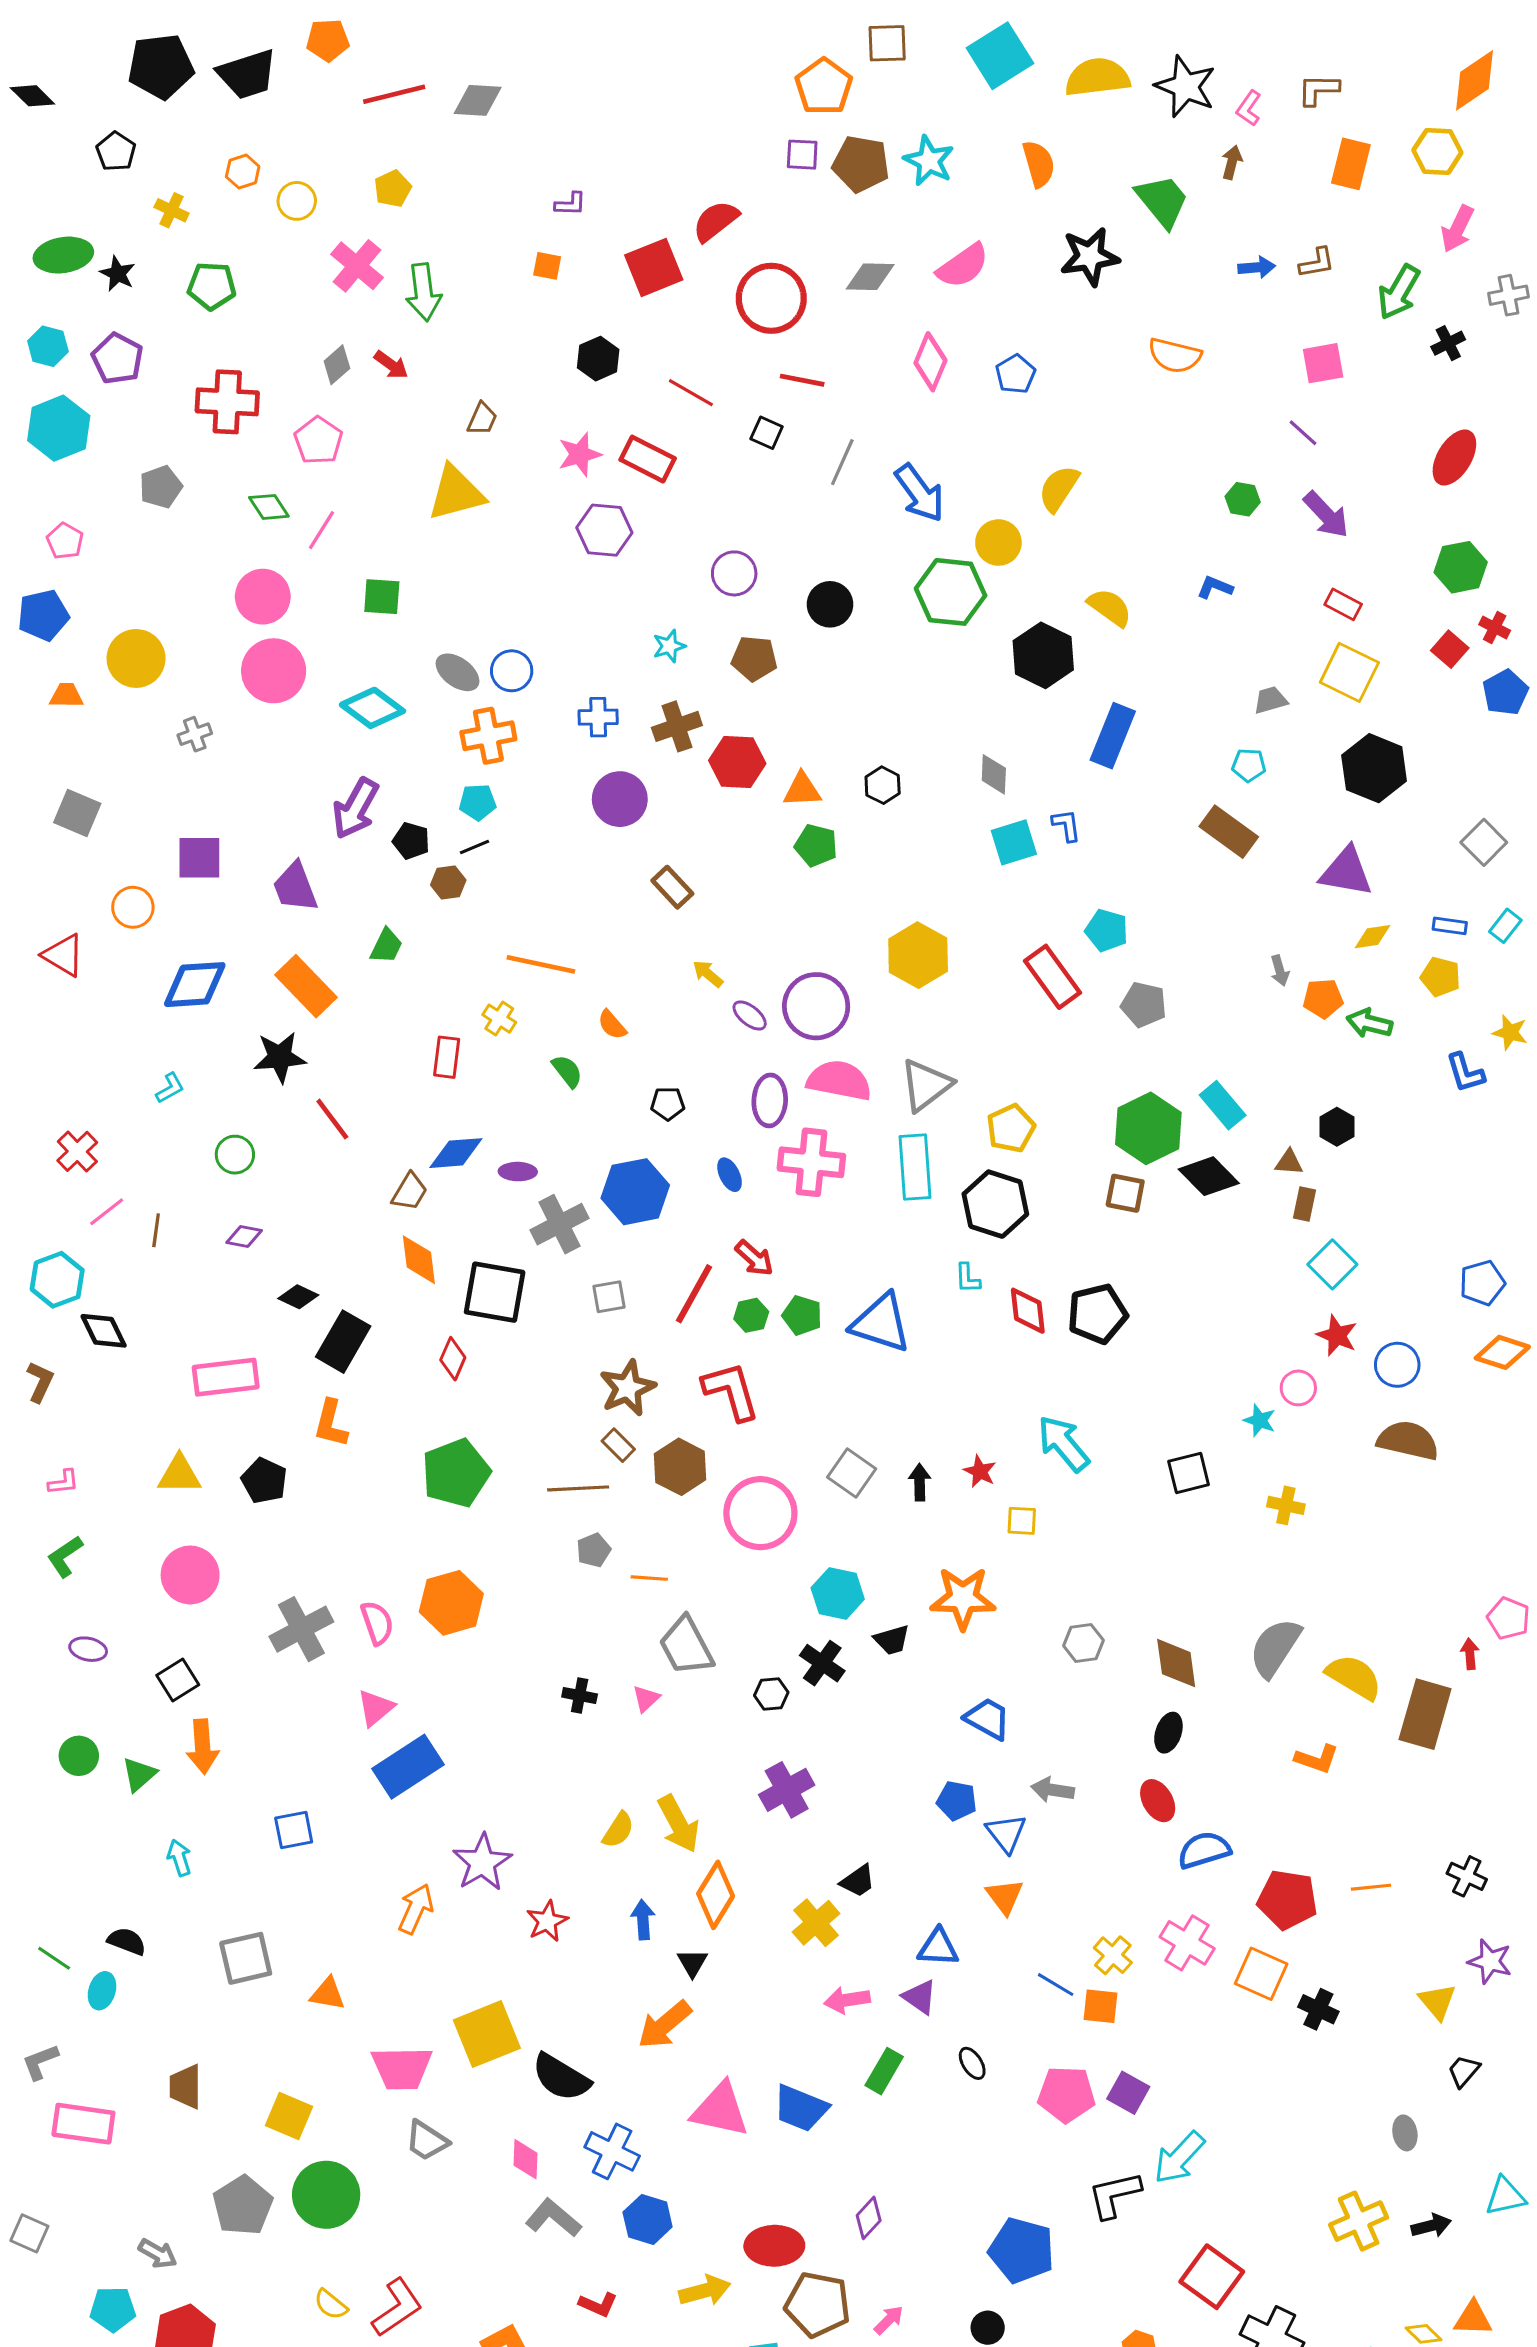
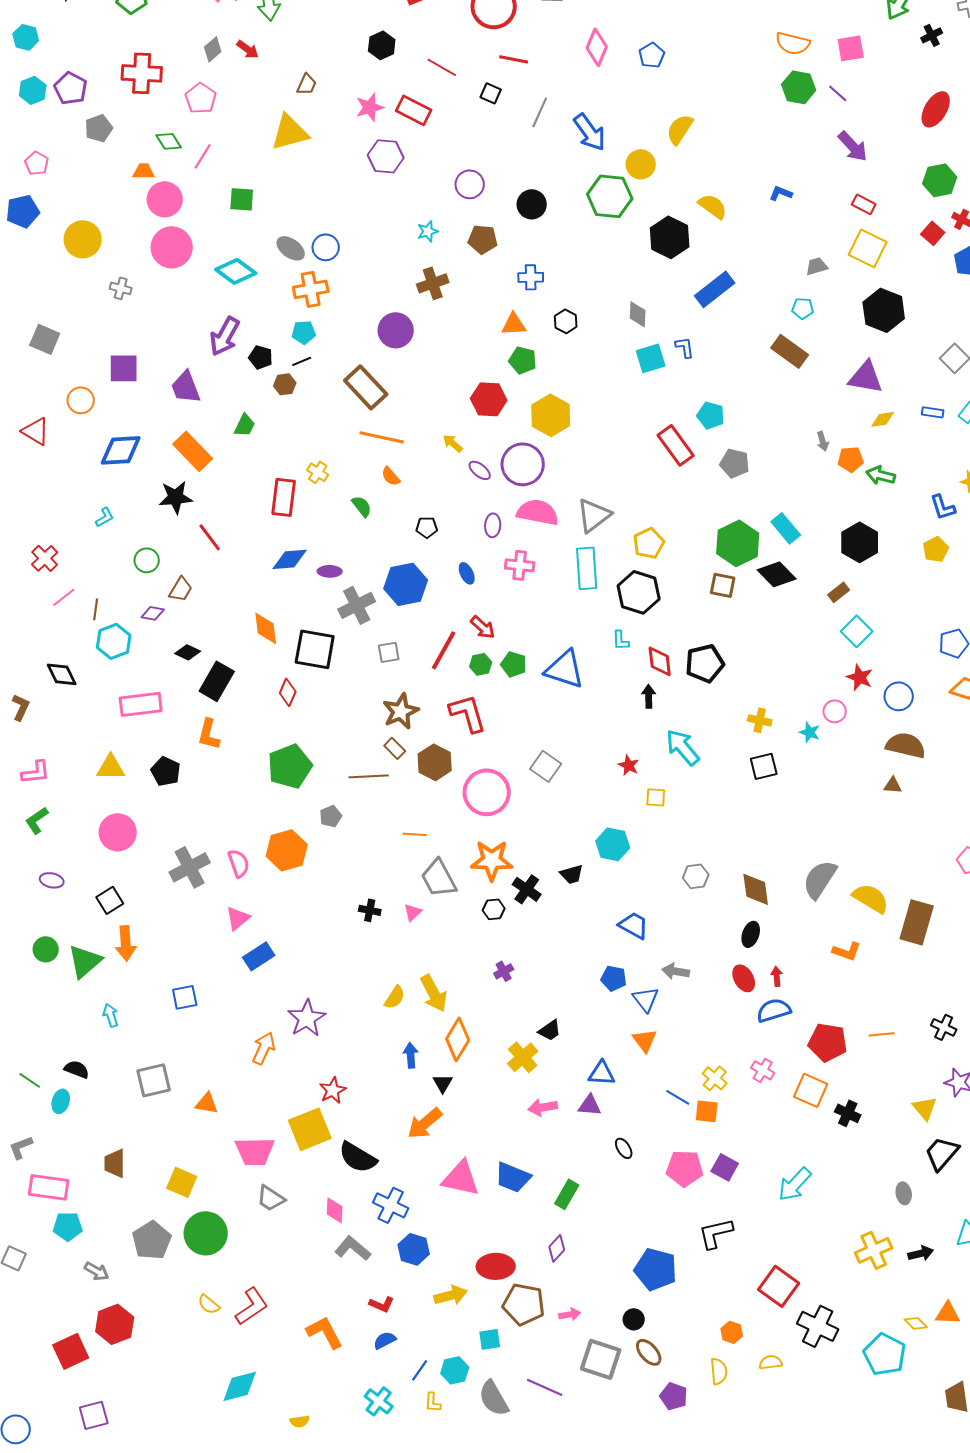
orange semicircle: (1175, 355) -> (793, 43), moved
purple pentagon: (117, 359) -> (71, 88), moved
cyan hexagon: (59, 428) -> (33, 90), size x0.7
green hexagon: (1243, 499) -> (799, 87), moved, size x1.5
orange trapezoid: (66, 696) -> (144, 171), moved
blue cross: (598, 717) -> (531, 277), moved
gray cross: (195, 734) -> (121, 288), turned 35
blue rectangle: (1113, 736) -> (715, 289), turned 30
red hexagon: (737, 762) -> (489, 399), moved
brown rectangle: (672, 887) -> (366, 387), moved, size x1.6
yellow hexagon: (918, 955) -> (551, 415), moved
orange line: (541, 964) -> (382, 437), moved
yellow pentagon: (1440, 977) -> (936, 549), moved, turned 30
red rectangle: (447, 1057) -> (284, 497), size x1.4
purple ellipse: (770, 1100) -> (493, 525), size x0.7
black hexagon: (1337, 1127) -> (860, 542), size x1.6
pink cross: (811, 1162) -> (520, 565), size x0.7
brown triangle: (1289, 1162) -> (893, 785), moved
brown trapezoid: (410, 1192) -> (181, 589), moved
brown rectangle: (1304, 1204) -> (839, 592), turned 40
cyan hexagon: (57, 1280) -> (114, 641), moved
pink L-shape: (63, 1482) -> (36, 772), size x1.4
black arrow: (920, 1482) -> (649, 696), moved
yellow cross: (1286, 1505) -> (760, 720), moved
gray pentagon: (594, 1550) -> (331, 816), moved
cyan hexagon: (838, 1594) -> (613, 844), moved
orange star: (963, 1598) -> (492, 860), moved
red arrow: (1470, 1654) -> (777, 976), moved
blue rectangle: (408, 1767) -> (259, 956), size x0.7
green triangle: (139, 1774) -> (85, 961), size x1.5
purple cross: (787, 1790) -> (504, 971), size x0.6
red star: (547, 1921) -> (333, 1090), moved
pink cross: (1187, 1943) -> (763, 1070), size x0.7
purple triangle: (920, 1997) -> (590, 1105), turned -30
green rectangle: (884, 2071) -> (567, 1194), moved
black trapezoid: (1464, 2071) -> (942, 1153), size x1.6
cyan arrow: (1179, 2158) -> (795, 1184), moved
cyan pentagon: (113, 2309) -> (68, 1226), moved
pink arrow: (889, 2320) -> (570, 1314), turned 35

